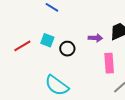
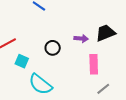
cyan square: (47, 40) -> (22, 61), moved

